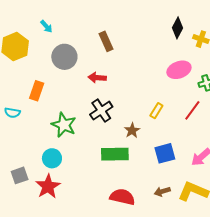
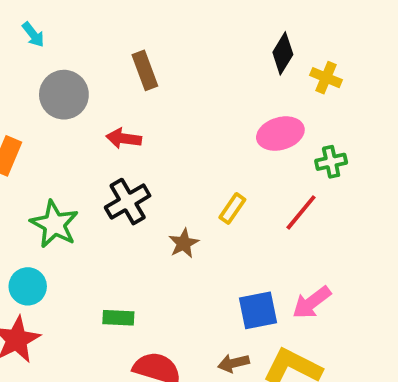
blue square: (165, 153) -> (258, 310), moved
green rectangle: (115, 154) -> (118, 318), moved, size x0.6

